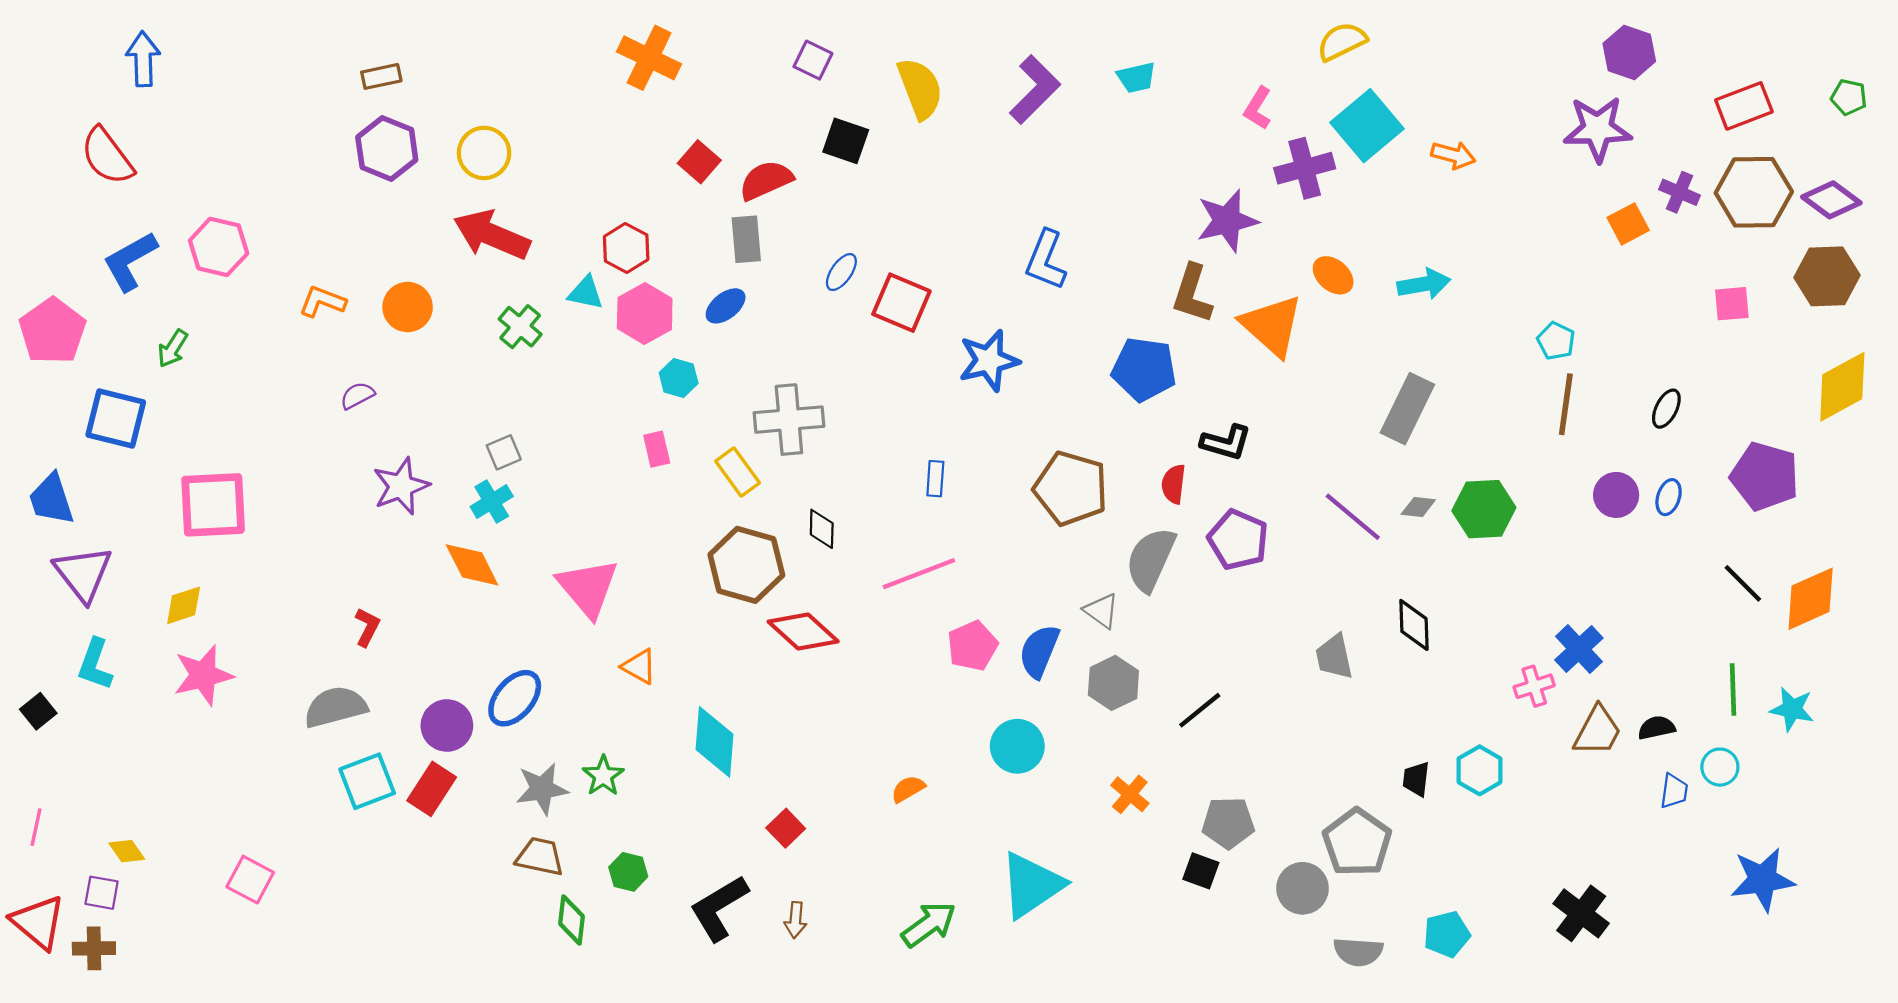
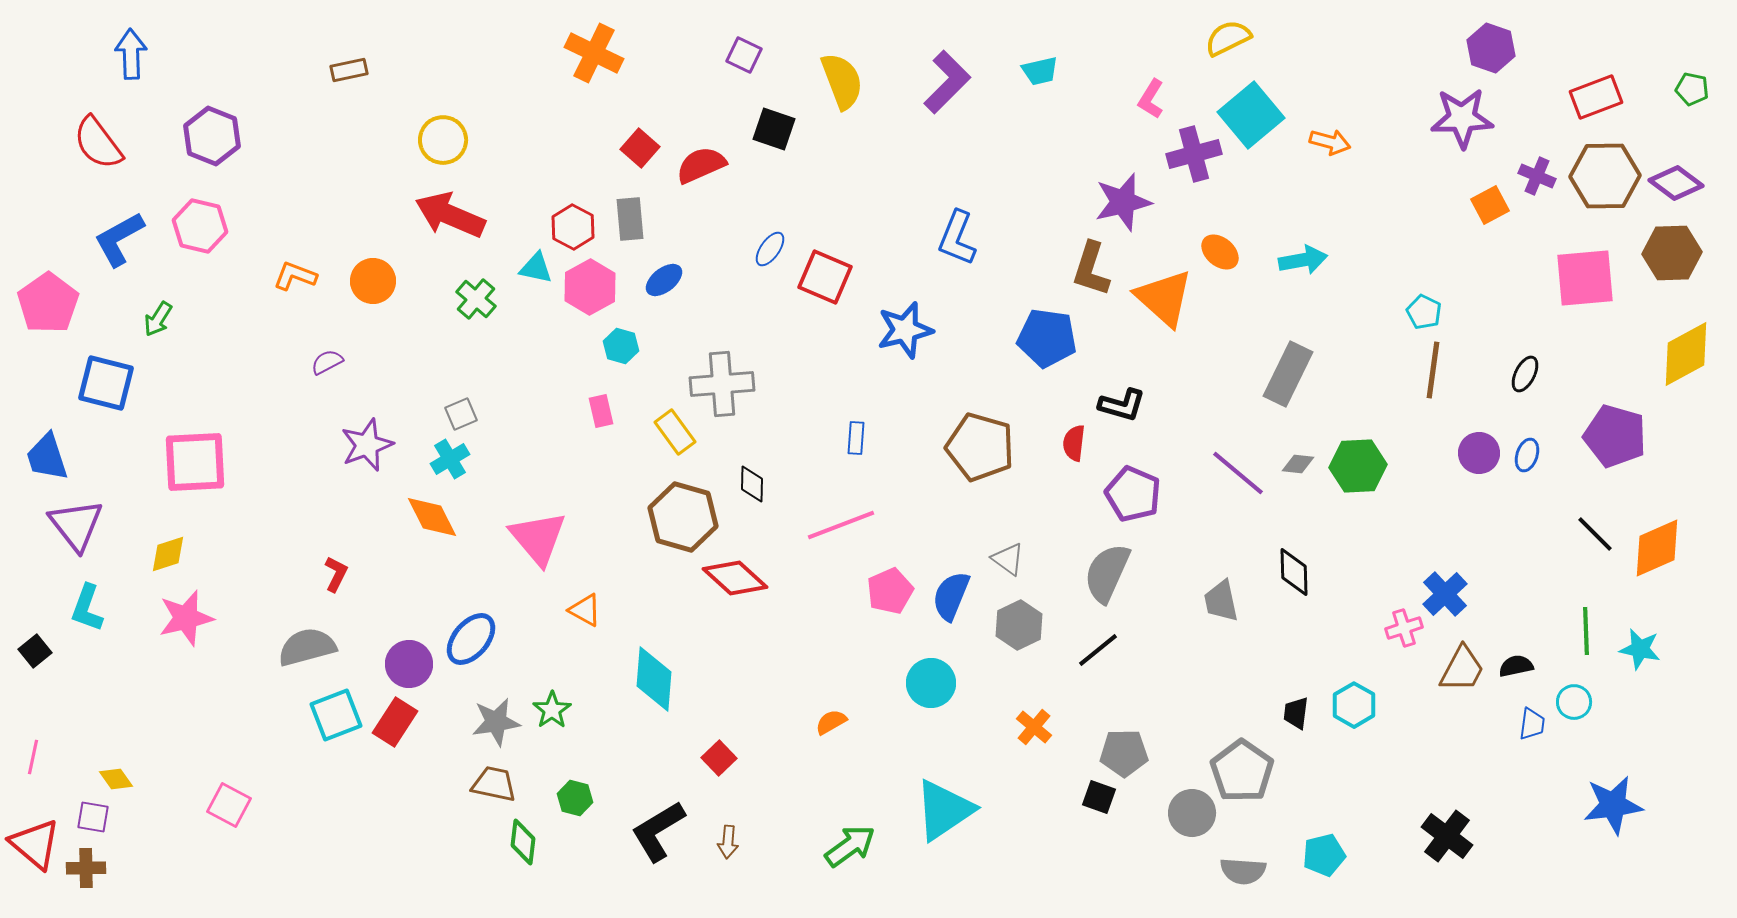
purple hexagon: (387, 149) -> (212, 136), moved
gray rectangle: (746, 239) -> (630, 219), moved
pink square: (1732, 304) -> (1585, 278), size x1.8
gray semicircle: (1151, 559) -> (1107, 573), moved

